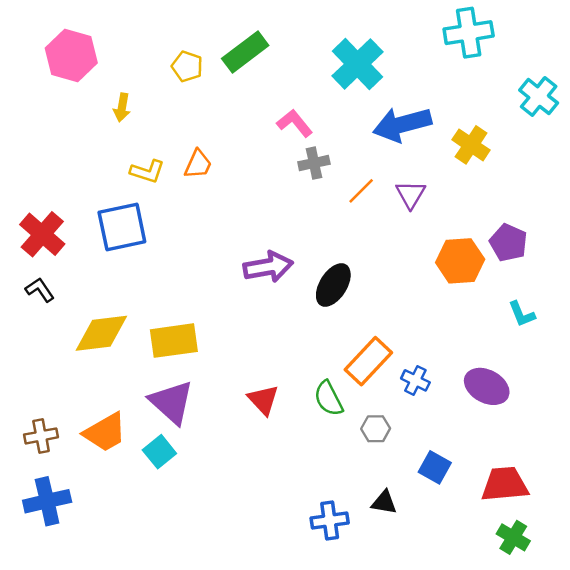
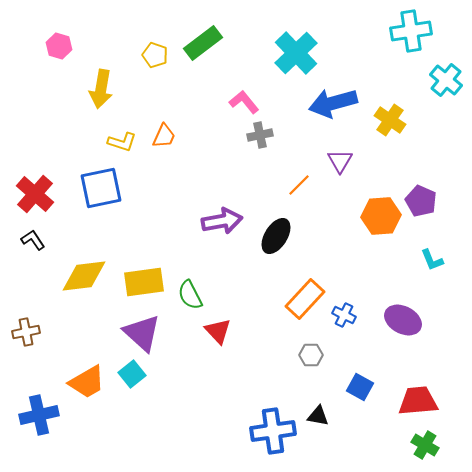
cyan cross: (469, 33) -> (411, 31), moved
pink hexagon: (71, 56) -> (59, 46), size x0.6
yellow arrow: (122, 107) -> (101, 89), size x1.6
orange line: (361, 191) -> (299, 185), moved
green semicircle: (328, 399) -> (190, 295), moved
orange trapezoid: (105, 432) -> (87, 382), moved
brown cross: (41, 436) -> (26, 332), moved
blue cross: (330, 521) -> (273, 431), size x1.4

